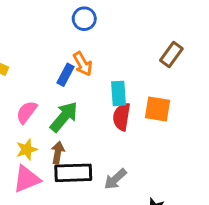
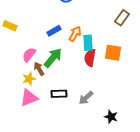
orange arrow: (83, 64) -> (75, 34), moved, turned -119
blue rectangle: (66, 75) -> (54, 31), turned 32
brown arrow: (58, 153) -> (39, 69), moved, turned -40
black rectangle: (73, 173) -> (59, 94), size x0.7

